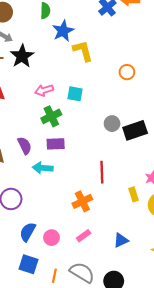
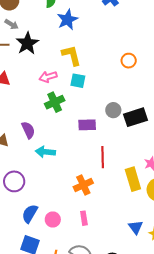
yellow L-shape: (83, 51) -> (71, 55), moved
purple rectangle: (56, 144) -> (87, 125), moved
yellow rectangle: (134, 194) -> (133, 179), size x1.6
pink rectangle: (84, 236) -> (84, 218), turned -64
blue triangle: (121, 240) -> (136, 227), moved, turned -42

